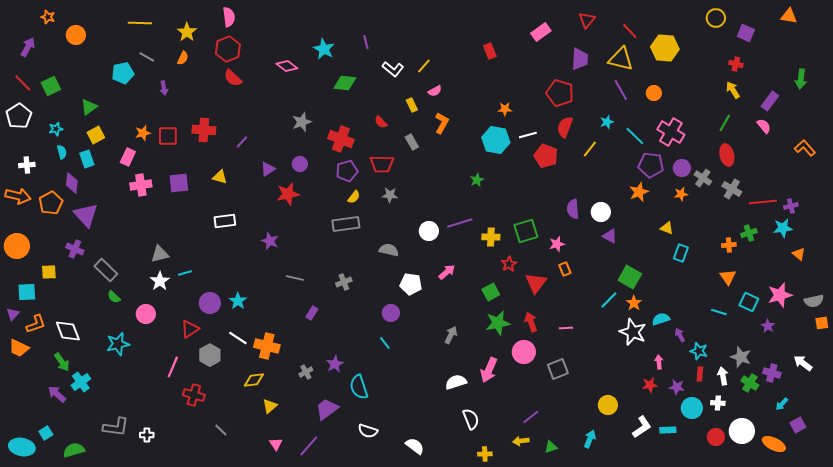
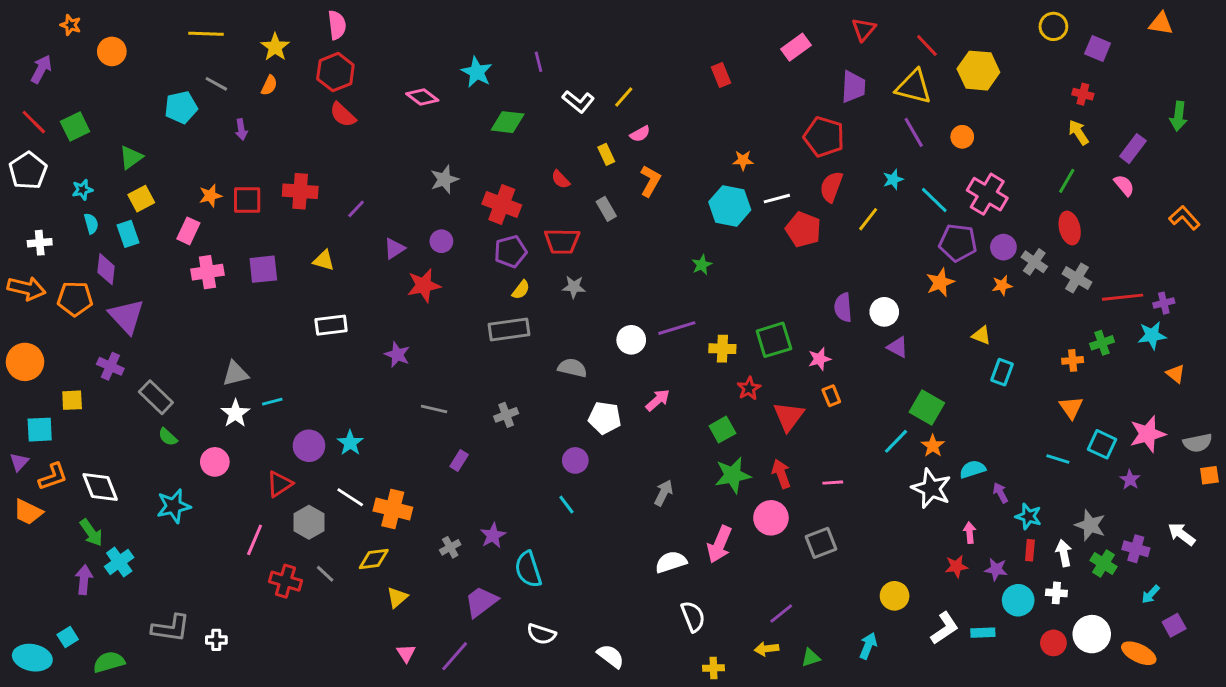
orange pentagon: (51, 203) -> (75, 299), turned 30
purple arrow: (57, 394) -> (84, 580), turned 54
gray line: (221, 430) -> (325, 574), moved

